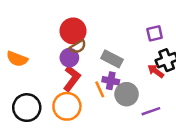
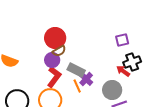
gray rectangle: (112, 59) -> (76, 70), moved
purple cross: (111, 81) -> (86, 79), turned 32
gray circle: (127, 94) -> (112, 90), moved

